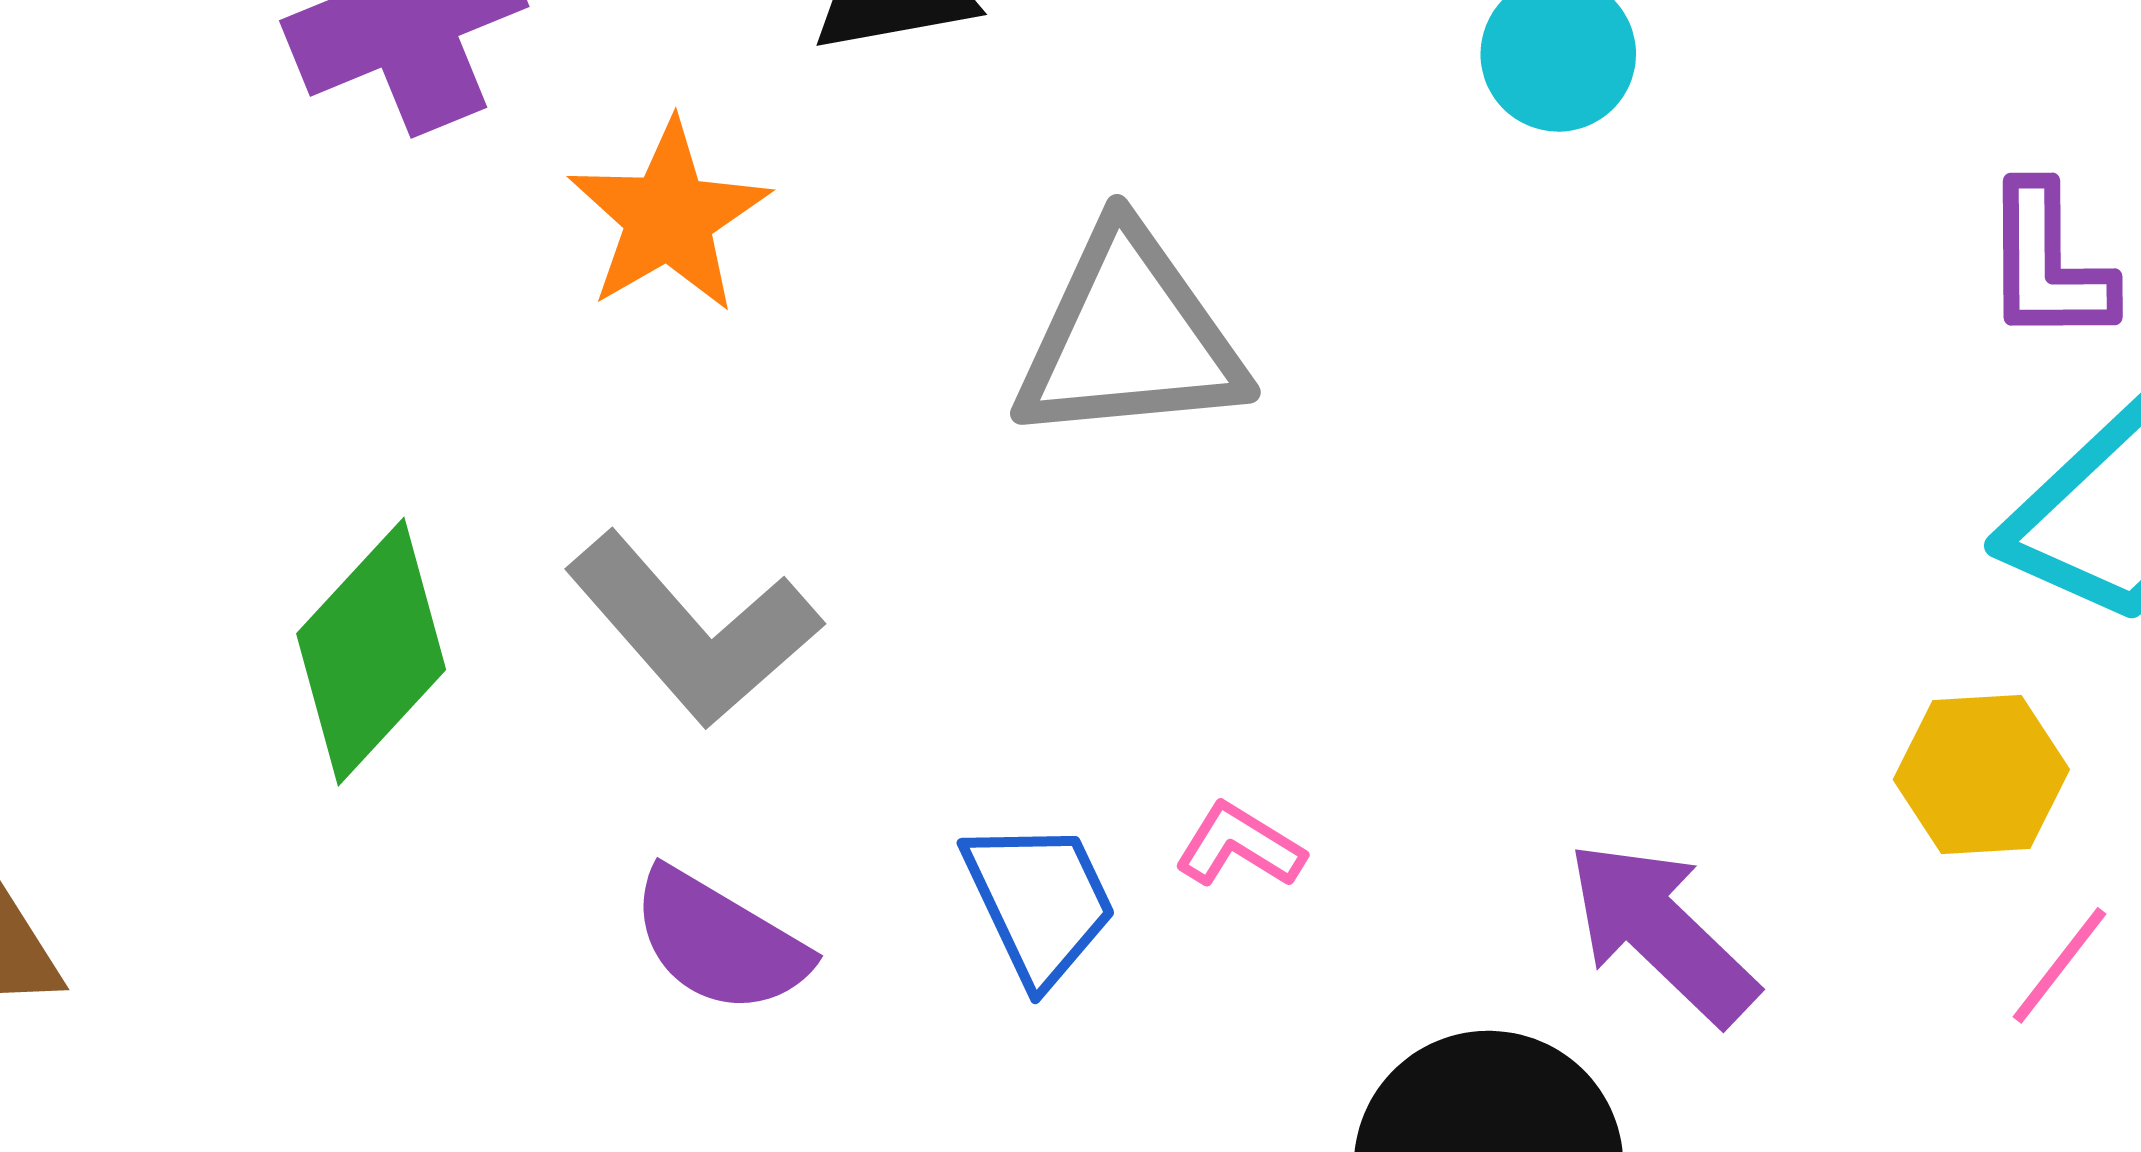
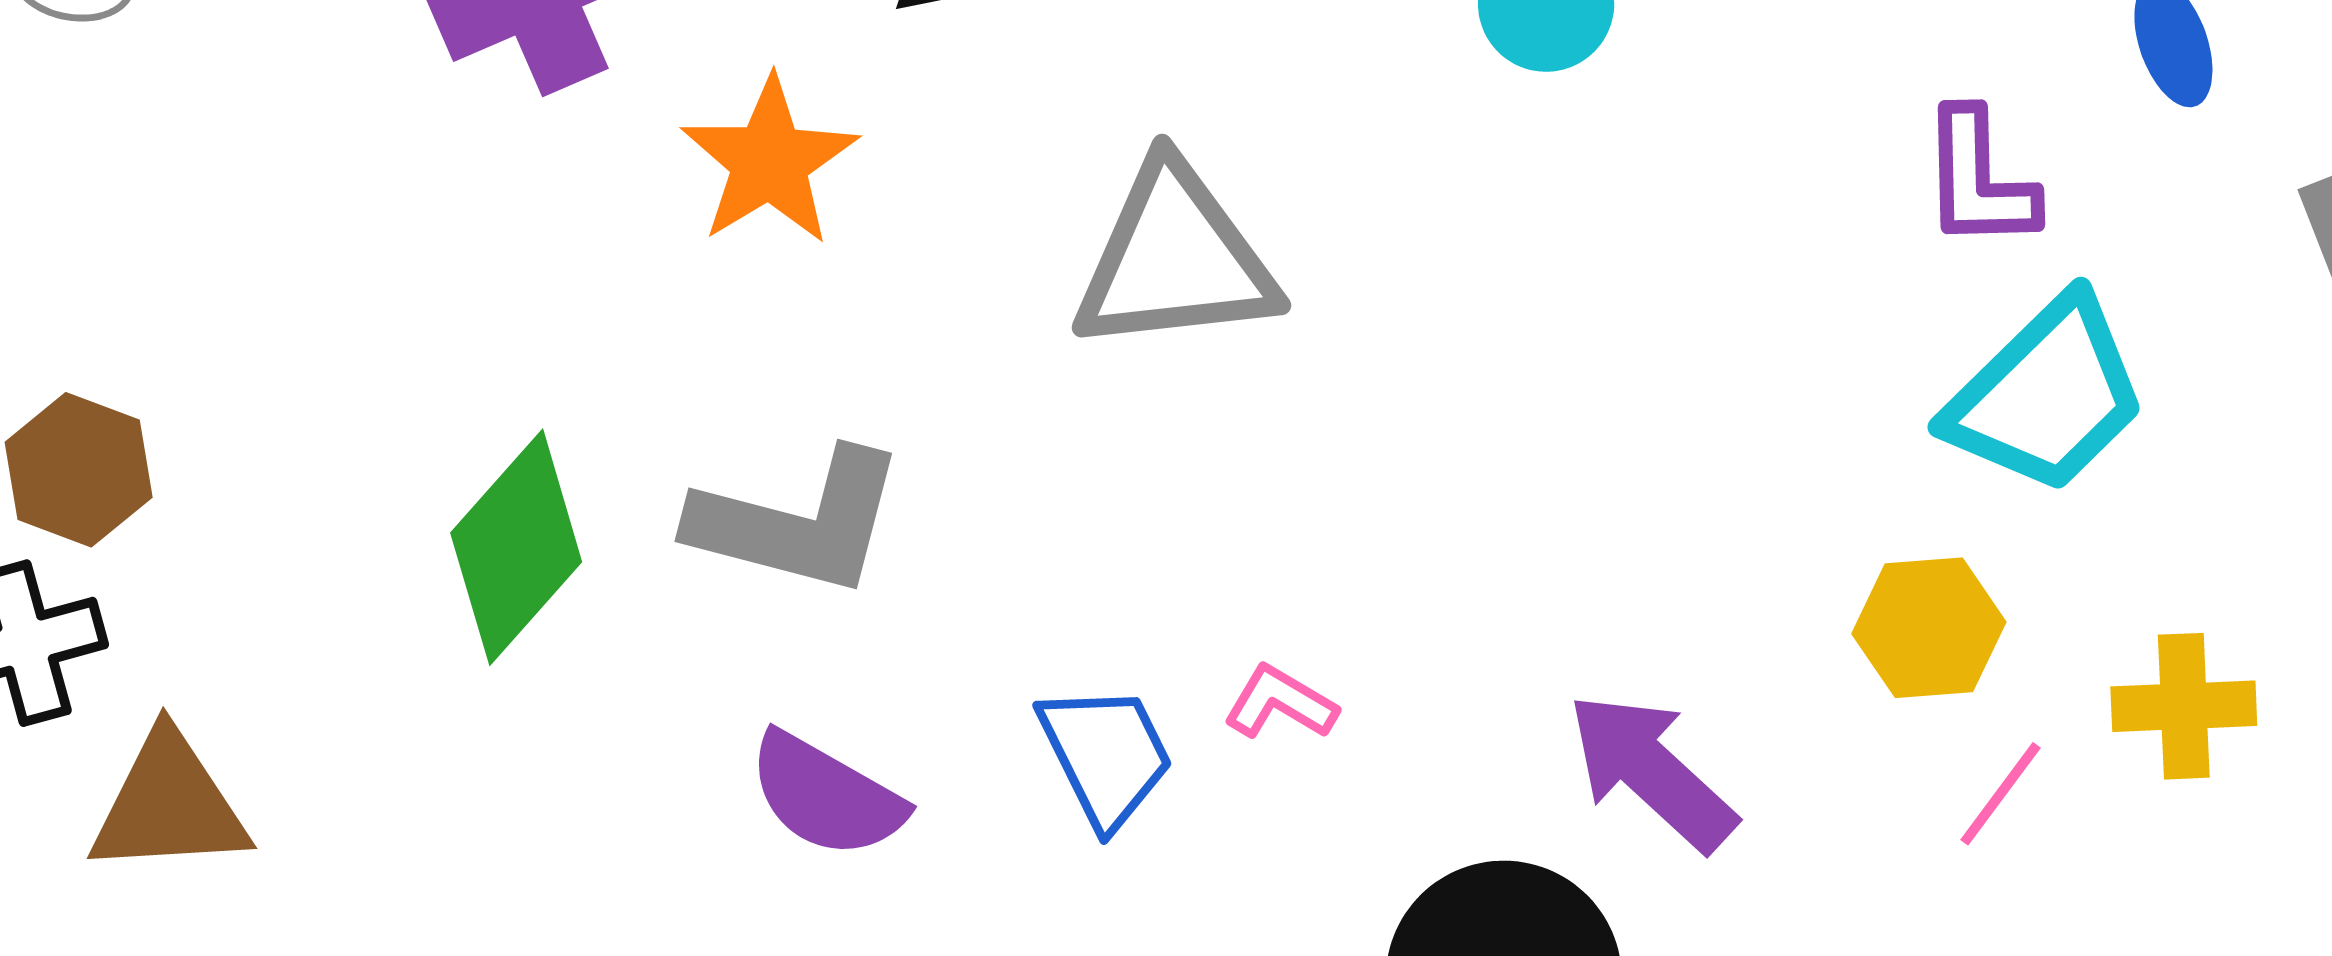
gray L-shape: (693, 629) -> (798, 522), turned -33

